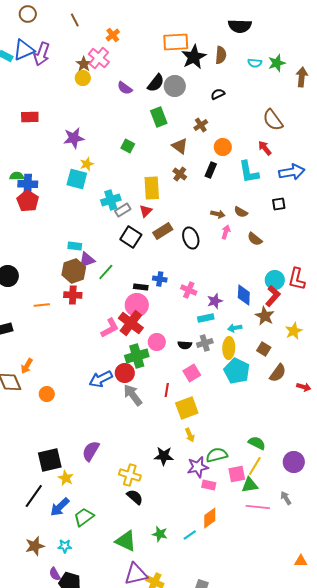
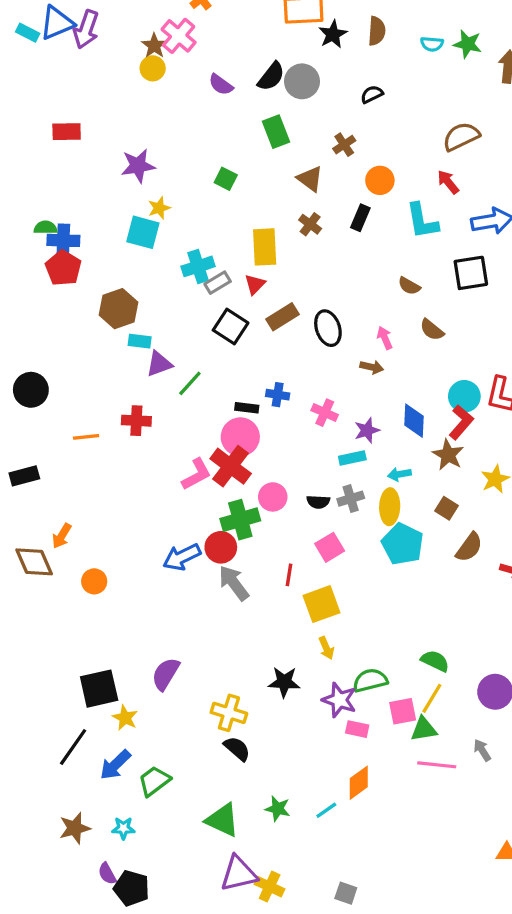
black star: (194, 57) -> (333, 34), size x0.7
green star: (277, 63) -> (468, 44), turned 30
brown semicircle: (273, 120) -> (461, 137), turned 100
black square: (279, 204) -> (471, 273), size x1.6
brown arrow: (218, 214) -> (372, 367), moved
pink arrow: (226, 232) -> (385, 338), moved, turned -40
brown hexagon: (74, 271) -> (119, 309), moved
purple star: (198, 467) -> (339, 700), turned 30

